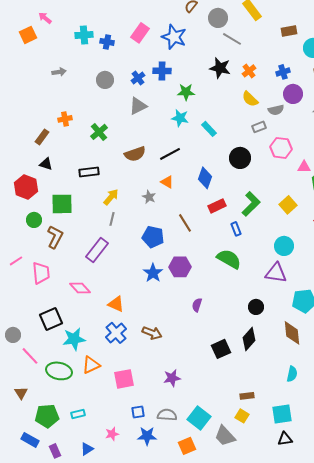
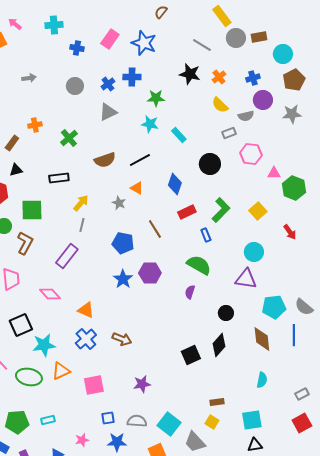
gray circle: (218, 18) -> (236, 38), moved
cyan cross: (84, 35) -> (54, 25), moved
black triangle: (46, 164) -> (16, 170), turned -32
purple semicircle: (197, 305) -> (190, 292), moved

